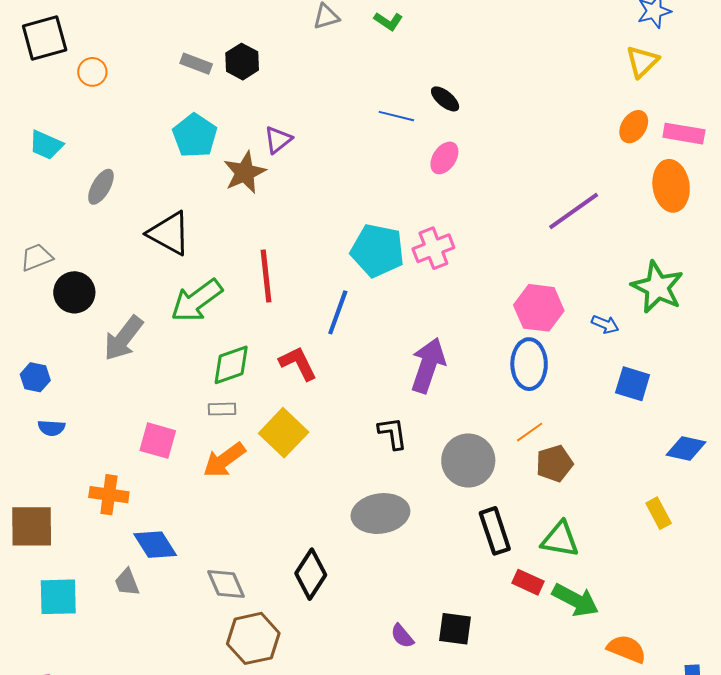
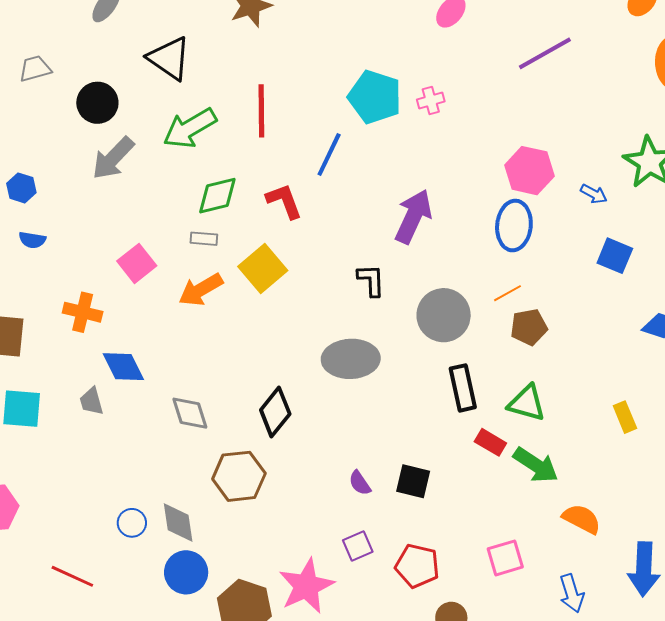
purple line: (574, 211) -> (545, 53), moved
pink cross: (433, 248) -> (431, 100), size x0.7
black circle: (74, 292) -> (97, 103), moved
pink square: (158, 441) -> (137, 263), turned 30
yellow rectangle: (659, 513) -> (625, 417), moved
brown hexagon: (253, 638) -> (239, 476), moved

